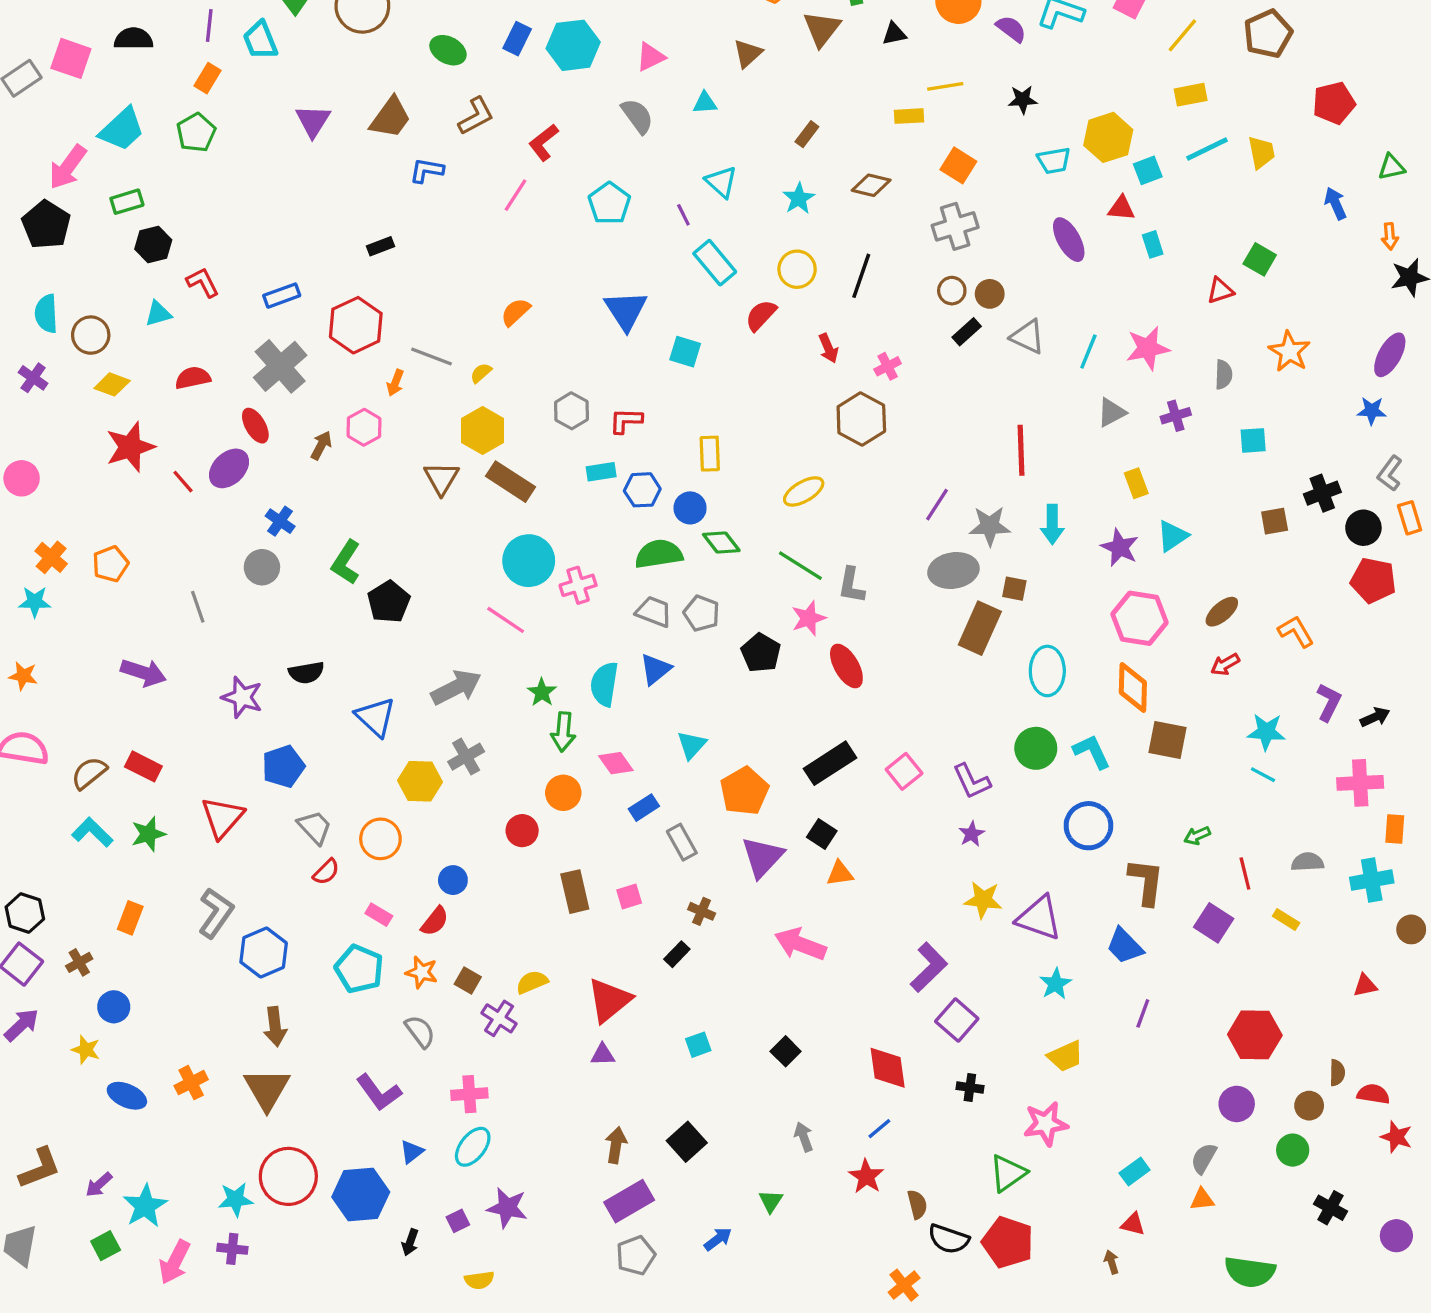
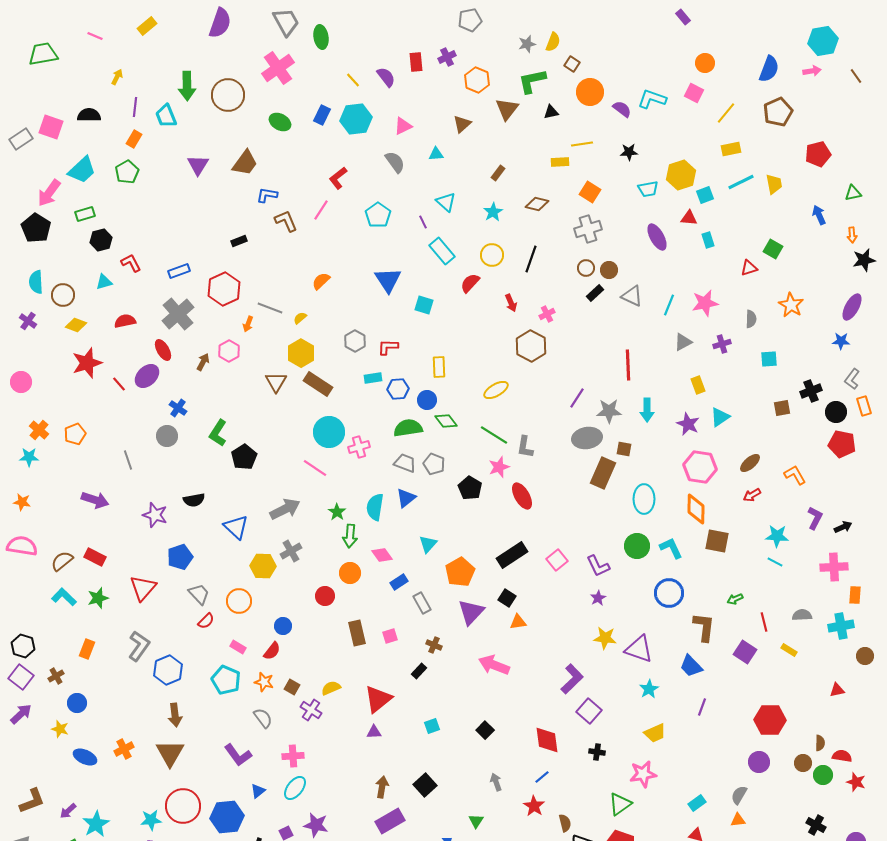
brown L-shape: (476, 116) -> (286, 221), moved, turned -85
green circle: (1293, 1150) -> (823, 775), moved

